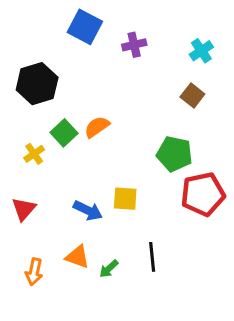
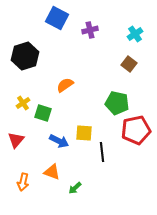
green square: (64, 133) -> (43, 113), moved, turned -30
black line: (152, 257) -> (102, 152), moved
green arrow: (109, 269) -> (75, 188), moved

